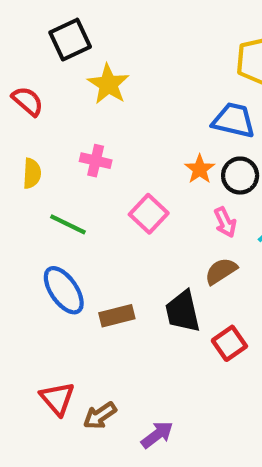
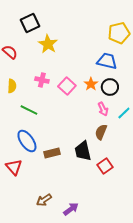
pink square: (149, 214) -> (67, 86), moved
brown semicircle: (221, 271) -> (101, 132), turned -35
red triangle: (57, 399) -> (14, 167), moved

